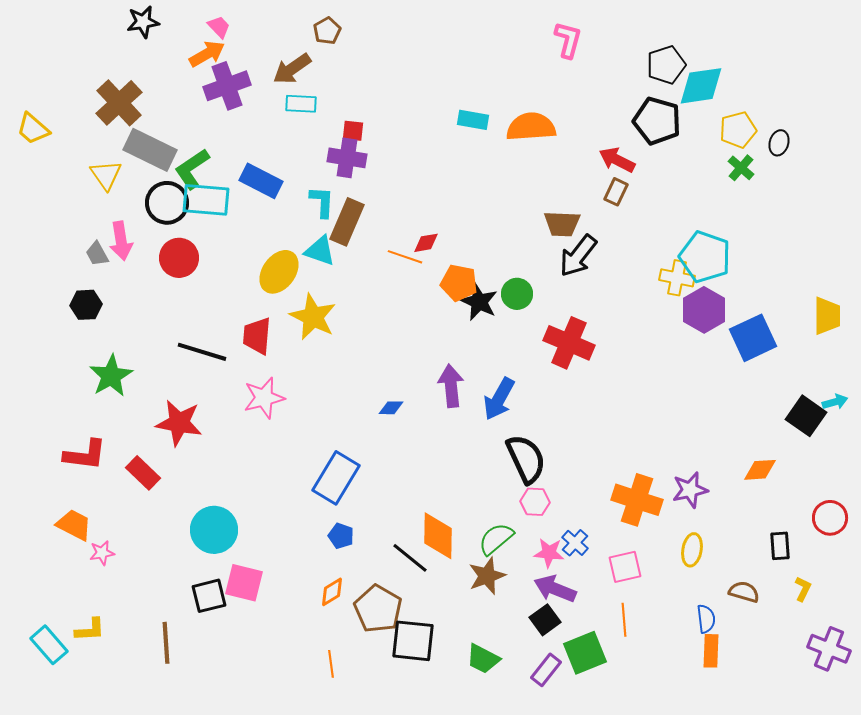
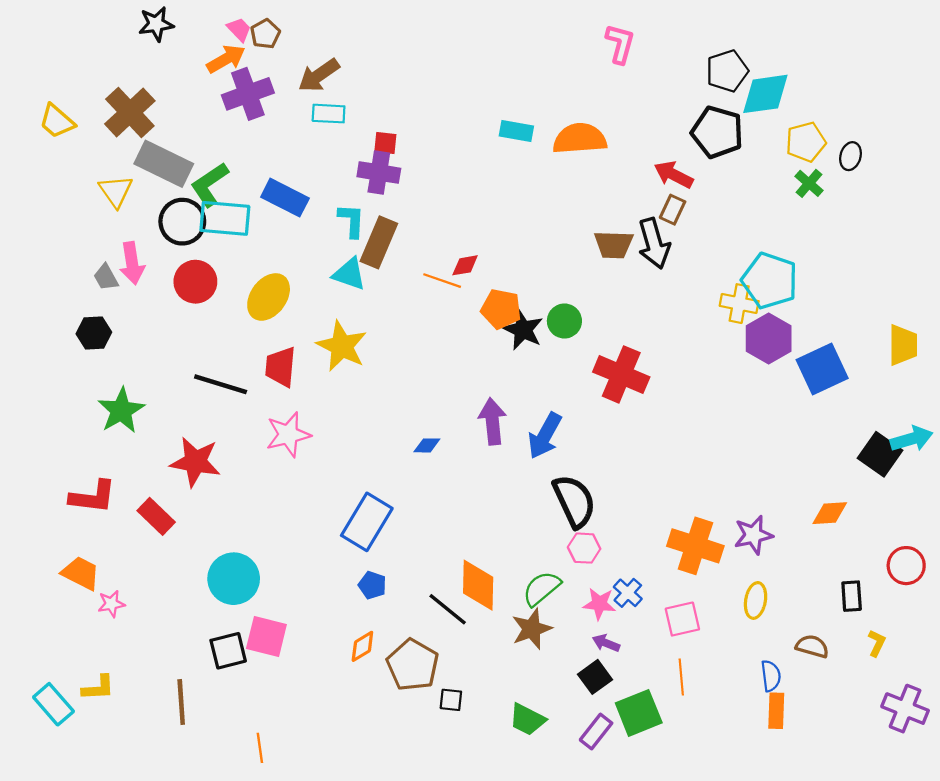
brown pentagon: (327, 31) -> (265, 34), moved
yellow trapezoid: (33, 129) -> (57, 121), moved
black arrow: (578, 256) -> (654, 243), moved, turned -54
yellow ellipse: (279, 272) -> (269, 297), moved
cyan arrow: (835, 402) -> (912, 439), size x1.5
purple arrow: (555, 589) -> (606, 643), size x0.6
black square: (413, 641) -> (451, 700), size x0.5
orange line: (331, 664) -> (260, 748), moved

